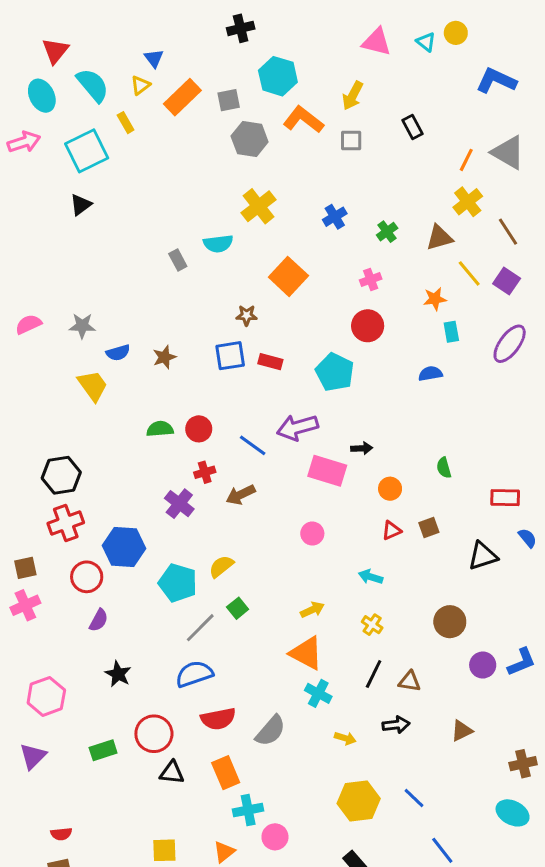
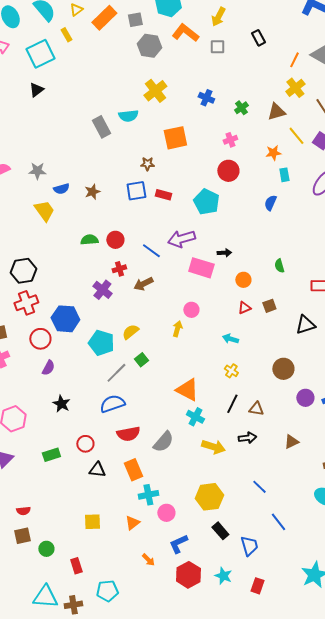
blue cross: (335, 217) -> (206, 98), turned -35
gray rectangle: (178, 260) -> (101, 127), size x1.5
orange square: (288, 276) -> (175, 138), turned 35
blue semicircle: (430, 374) -> (270, 203), turned -56
yellow arrow: (312, 610) -> (177, 329), moved, turned -49
red circle: (154, 734) -> (85, 444), size x0.7
yellow arrow: (345, 738) -> (213, 447), size x1.6
yellow hexagon: (359, 801) -> (209, 497), moved

